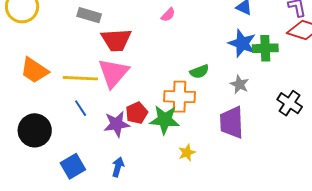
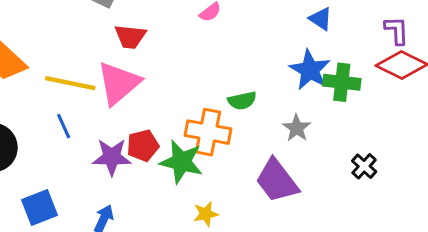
red trapezoid: (116, 40) -> (130, 37), size x0.7
black cross: (290, 103) -> (364, 166), size x0.7
purple trapezoid: (232, 122) -> (277, 181), turned -44

